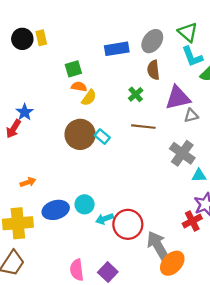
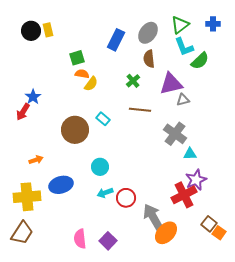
green triangle: (188, 32) -> (180, 25), turned 42
blue rectangle: (117, 49) -> (116, 40), turned -55
brown circle: (80, 134) -> (75, 130), moved
cyan circle: (85, 204) -> (100, 167), moved
red cross: (192, 221) -> (184, 195), size x1.4
red circle: (128, 224) -> (126, 198), size x0.7

